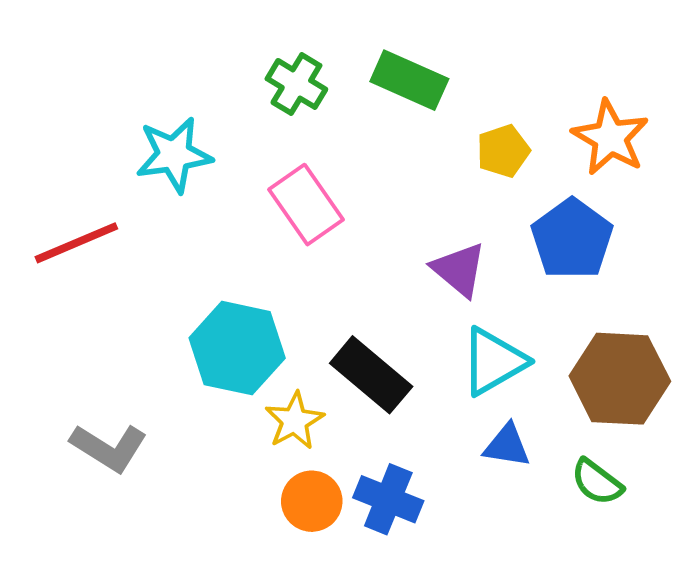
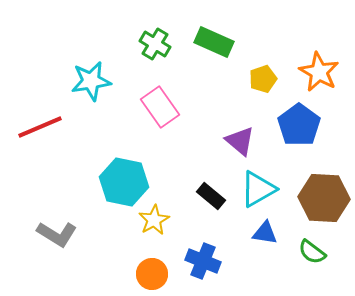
black rectangle: (371, 375) -> (211, 196), moved, size x0.7
orange circle: (312, 501) -> (152, 274), moved

